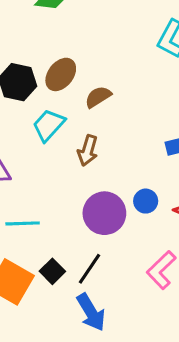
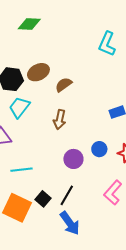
brown ellipse: (61, 74) -> (38, 72), turned 30
cyan trapezoid: (49, 125) -> (19, 107), moved
purple circle: (104, 213) -> (73, 159), size x0.7

